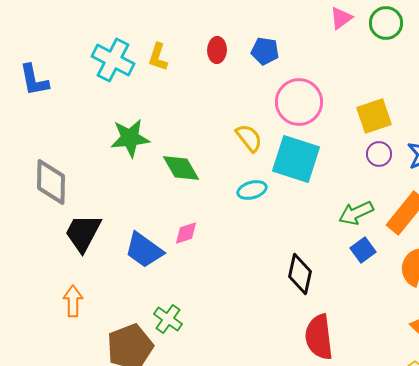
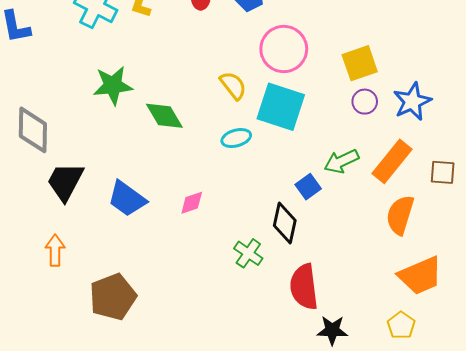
pink diamond: (186, 233) -> (192, 203), moved
blue square: (363, 250) -> (308, 187), moved
green cross: (168, 319) -> (248, 253), moved

